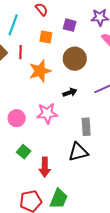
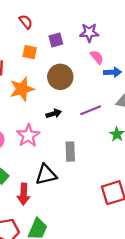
purple square: (70, 25) -> (56, 40), turned -32
pink star: (47, 113) -> (28, 136), turned -30
black triangle: (78, 152) -> (46, 175), moved

